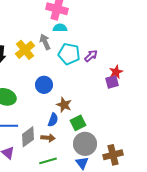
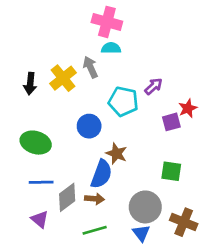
cyan pentagon: (69, 54) -> (123, 101), moved
purple square: (112, 82) -> (171, 122), moved
blue semicircle: (53, 120) -> (101, 174), size x1.5
green square: (78, 123) -> (171, 171), moved, turned 35
brown cross: (113, 155) -> (184, 222), turned 36

